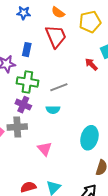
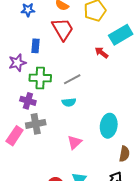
purple cross: (23, 105) -> (28, 101), moved
pink triangle: (45, 149) -> (75, 142), moved, turned 35

